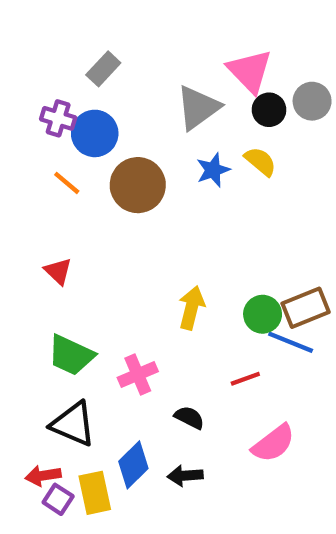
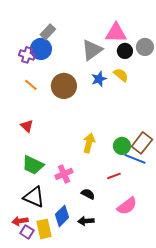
pink triangle: (250, 71) -> (116, 33), turned -45
blue circle: (95, 133) -> (41, 49), moved
brown rectangle: (306, 308) -> (142, 143), turned -30

